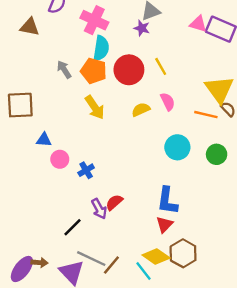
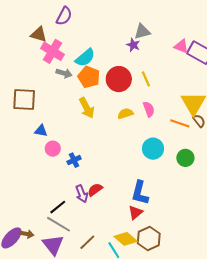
pink cross: (94, 20) -> (53, 51), moved
cyan semicircle: (101, 48) -> (85, 58), moved, turned 35
gray arrow: (64, 69) -> (64, 73), turned 133
gray line: (91, 259) -> (59, 224), moved

